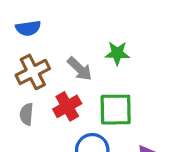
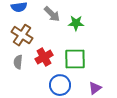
gray arrow: (80, 69) -> (52, 14), moved
brown cross: (33, 72) -> (22, 35), turned -30

